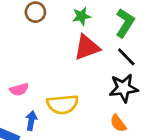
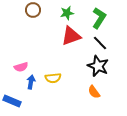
black star: (124, 88) -> (98, 66), turned 30
yellow semicircle: (63, 104) -> (53, 78), size x0.7
blue arrow: (31, 121) -> (31, 82), moved

